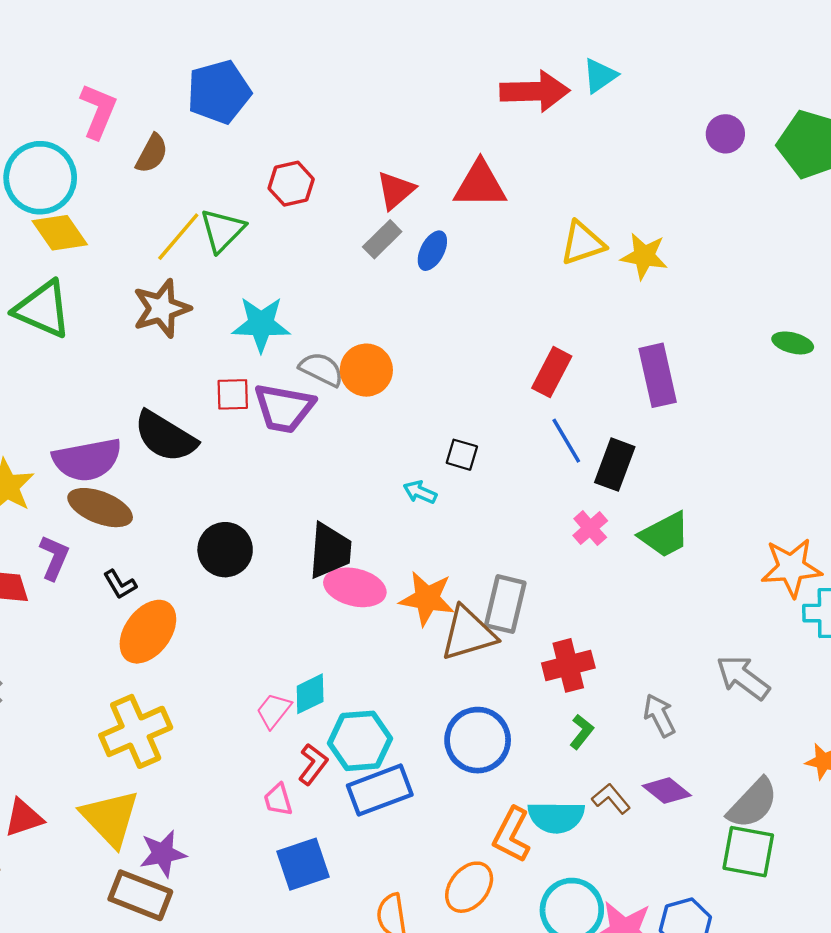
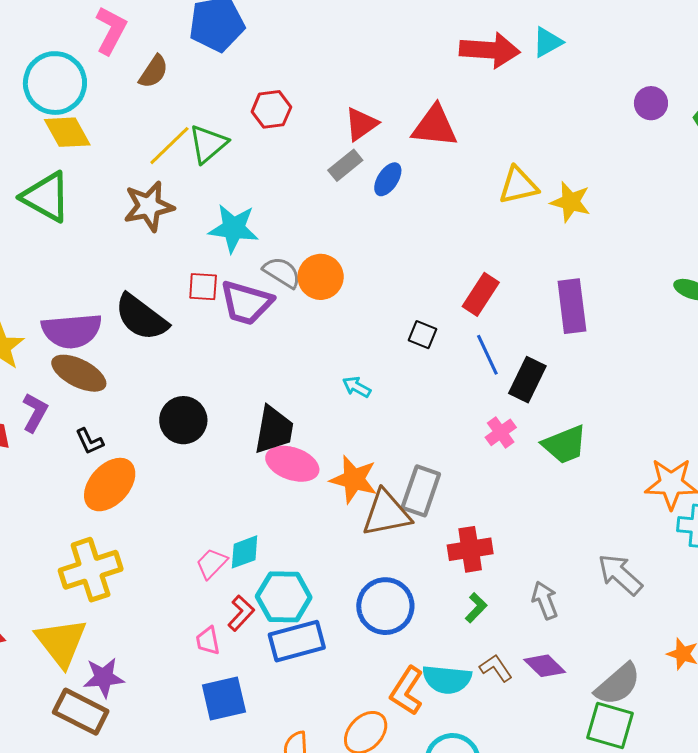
black square: (462, 455) -> (423, 335), moved

